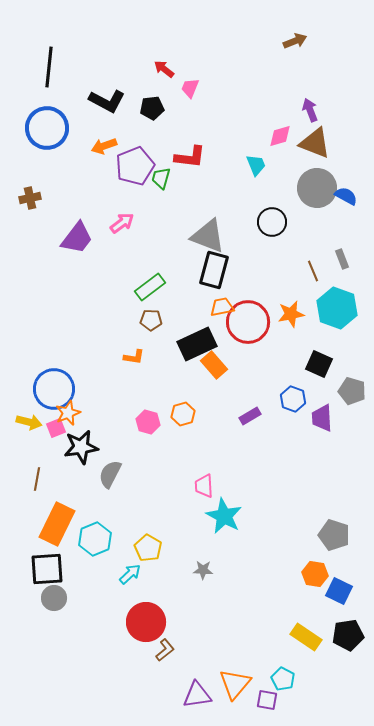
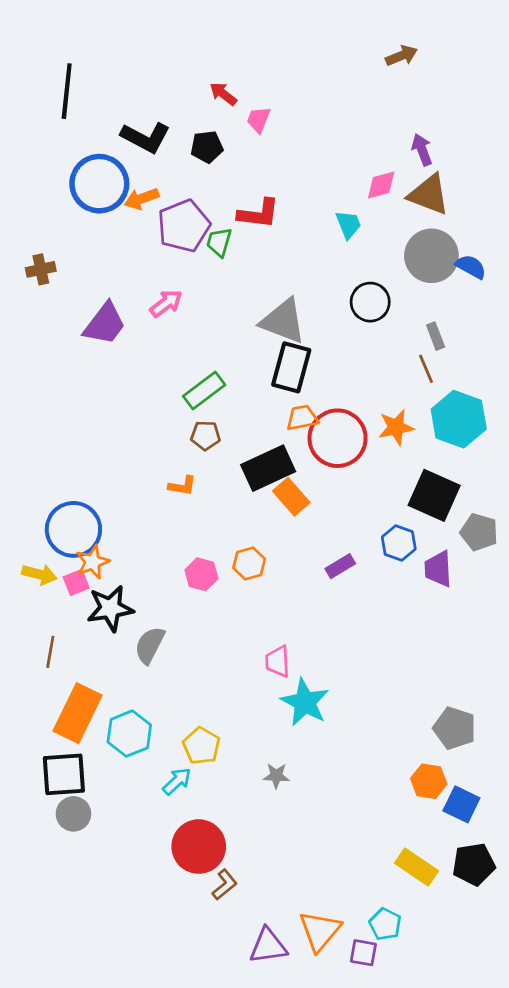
blue circle: (47, 128) -> (99, 184), moved
gray rectangle: (342, 259) -> (436, 336), moved
black square: (319, 364) -> (434, 495), size x1.4

